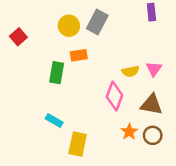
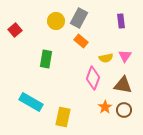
purple rectangle: (151, 12) -> (121, 21), moved
orange rectangle: (79, 55) -> (81, 41), moved, turned 48
cyan rectangle: (54, 121) -> (31, 102), moved, size x1.6

